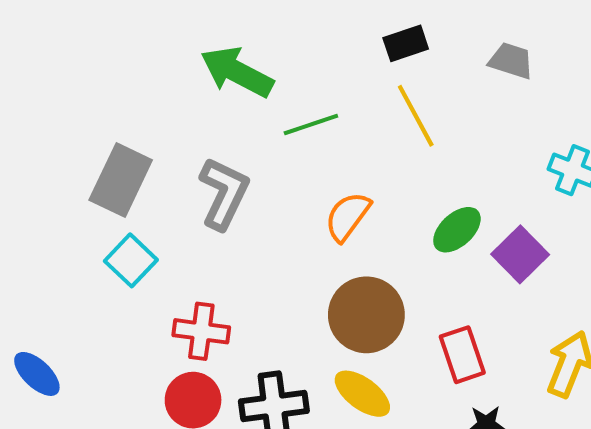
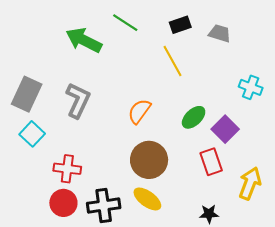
black rectangle: (406, 43) -> (180, 25), moved
green line: (311, 125) -> (125, 23), moved, turned 52
red rectangle: (462, 355) -> (211, 162), moved

